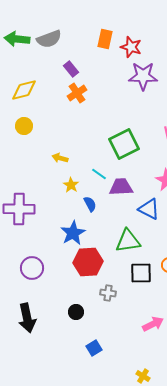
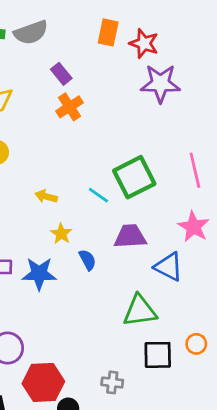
cyan line: (99, 174) -> (98, 195), moved
blue star: (73, 233) -> (39, 274), moved, turned 30
red hexagon: (88, 262) -> (43, 382), moved

